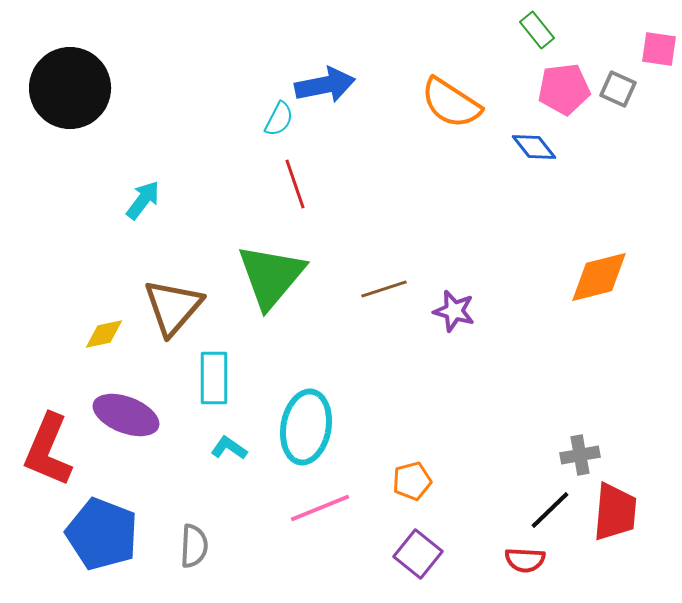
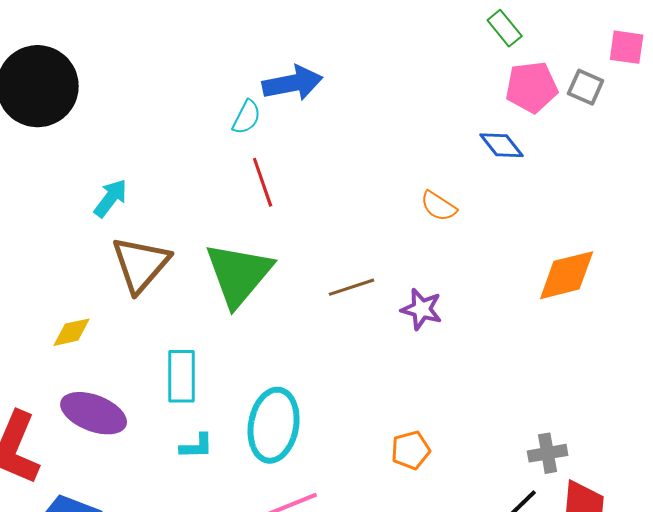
orange semicircle: (451, 103) -> (439, 206), moved, size x0.6
brown triangle: (173, 307) -> (141, 264), moved
cyan L-shape: (229, 448) -> (197, 446), turned 144
orange pentagon: (412, 481) -> (411, 450), moved

